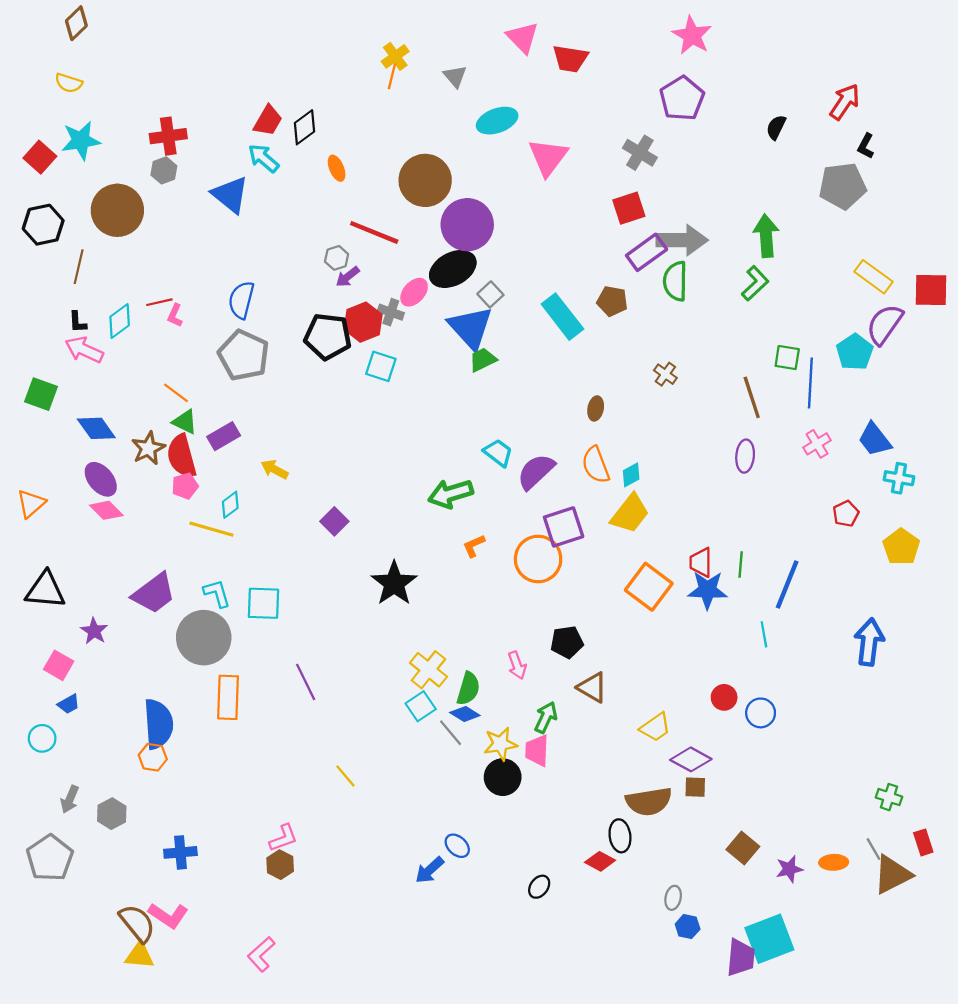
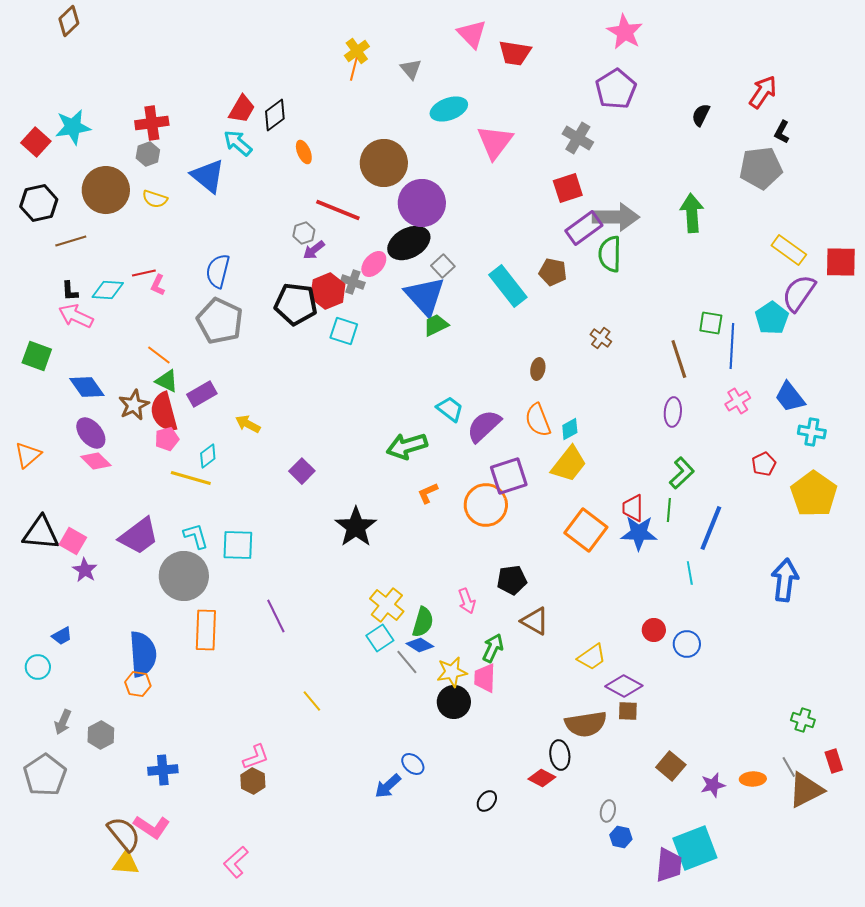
yellow semicircle: (69, 83) -> (155, 199), moved
brown line: (79, 267) -> (71, 241), turned 60
green L-shape: (755, 283) -> (682, 473), moved
cyan diamond: (120, 321) -> (108, 290), turned 40
yellow pentagon: (901, 547) -> (814, 494), size x1.4
pink square: (59, 665) -> (73, 541), moved

